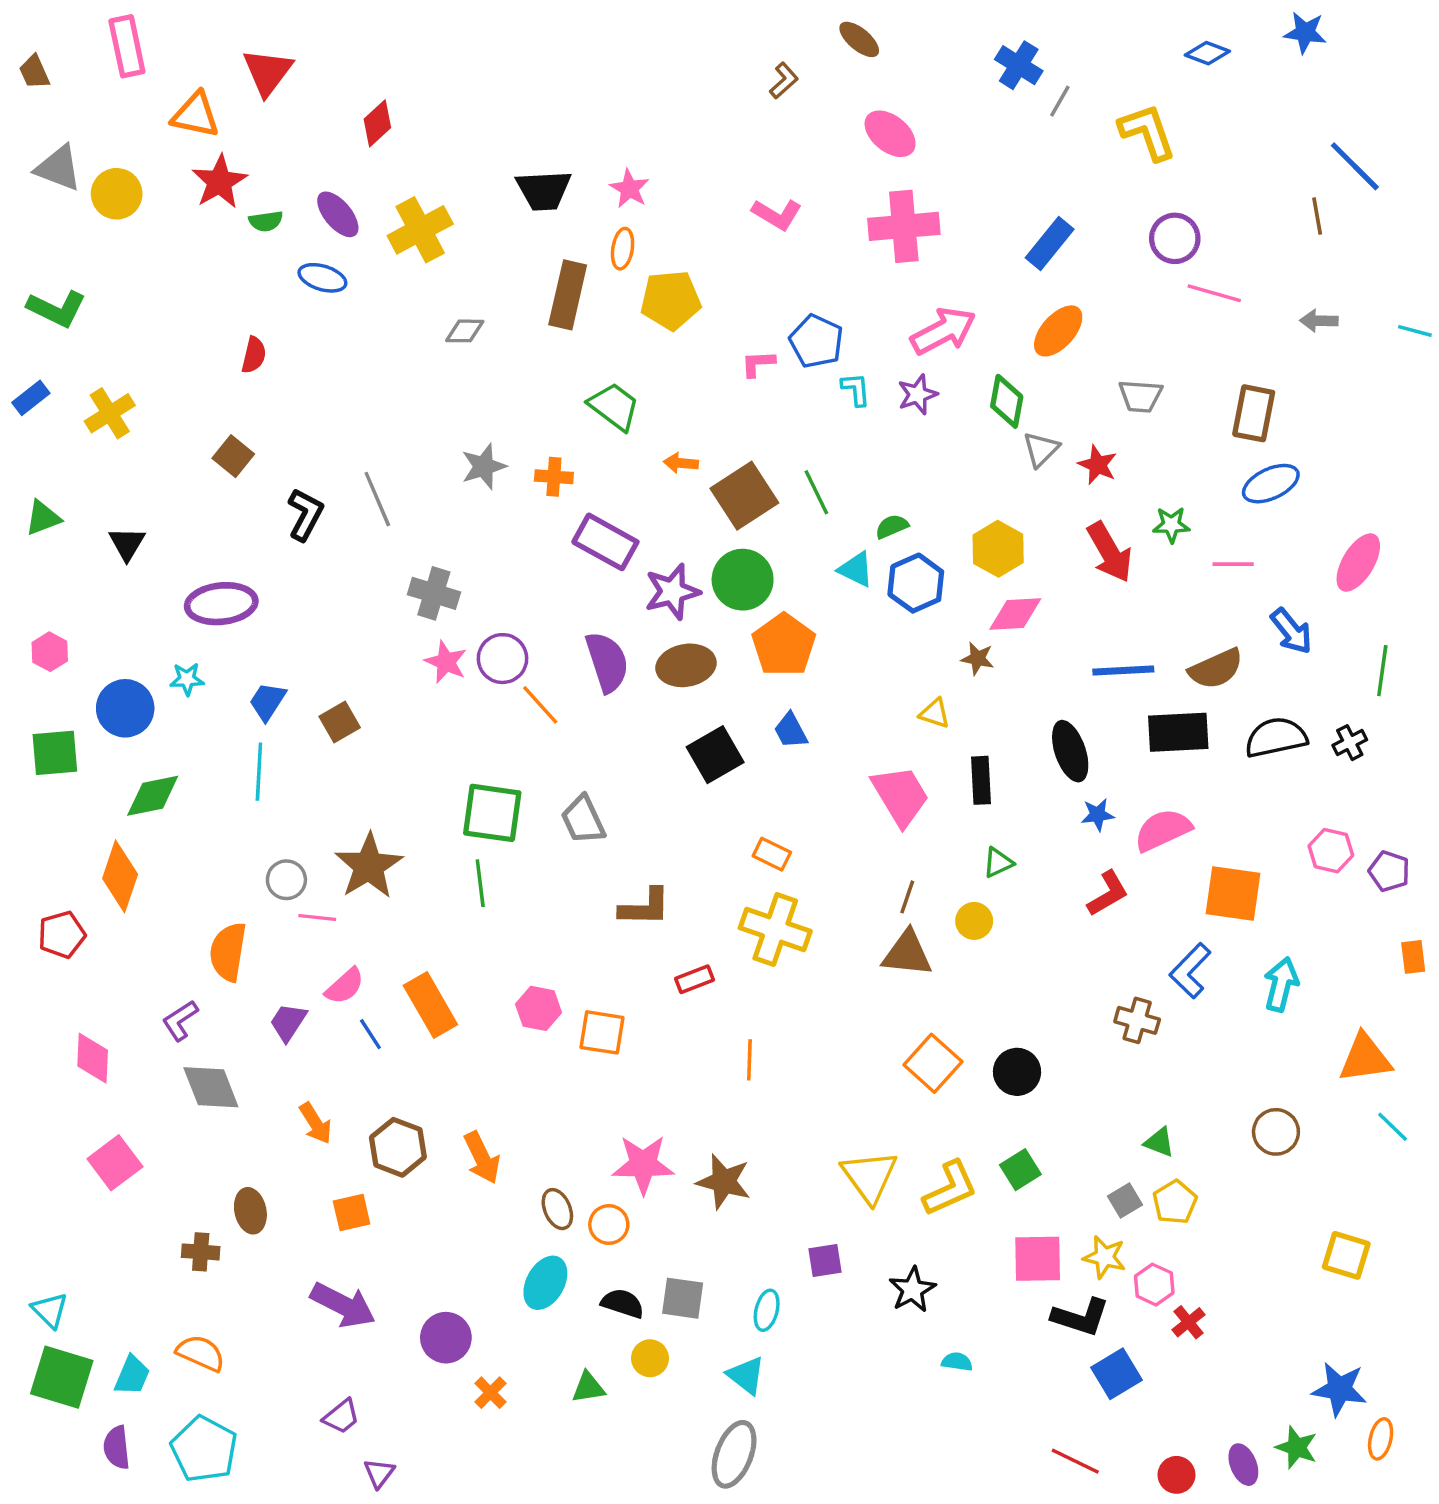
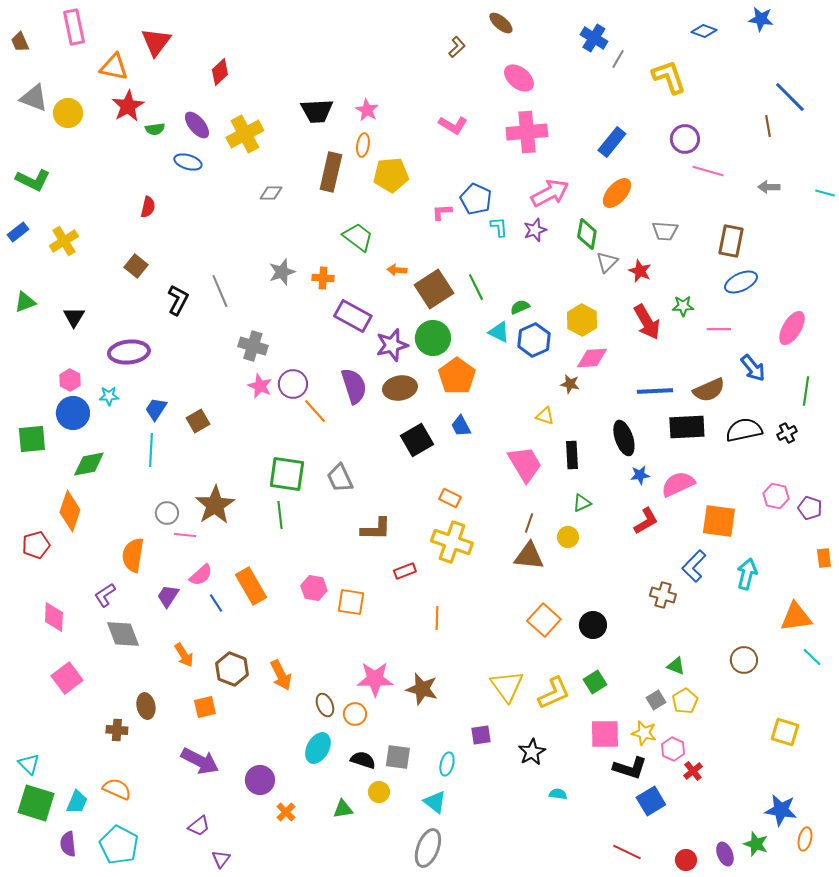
pink hexagon: (50, 652) -> (70, 380), moved

